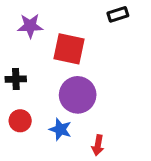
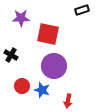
black cross: (16, 79) -> (11, 55), turned 32
red circle: (20, 121) -> (22, 86), moved

